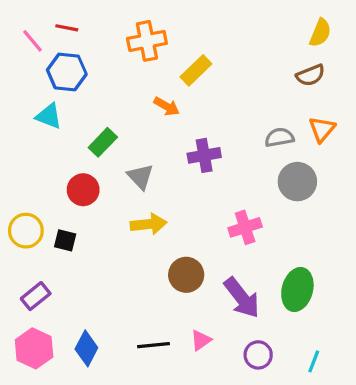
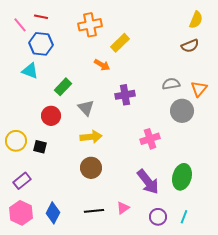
orange triangle: (322, 129) -> (199, 89), moved
brown circle: (186, 275) -> (91, 168), moved
cyan line: (314, 361) -> (184, 217), moved

